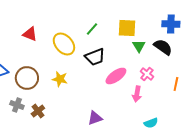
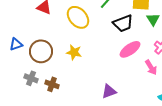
black trapezoid: (95, 57) -> (123, 23), moved
pink arrow: (137, 94) -> (151, 67), turned -42
brown cross: (38, 111) -> (52, 84), turned -32

